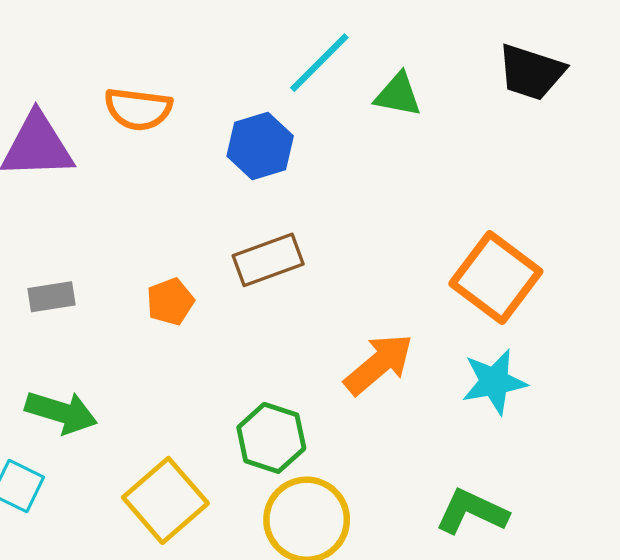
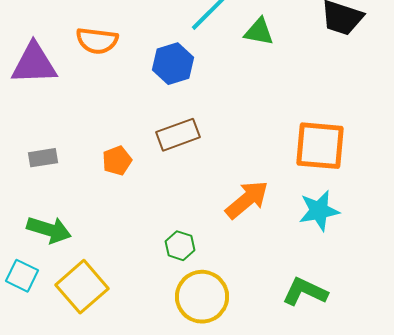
orange square: (496, 277) -> (320, 146), turned -32
green hexagon: (271, 438) -> (180, 246), size x0.7
yellow square: (165, 500) -> (82, 287), moved

